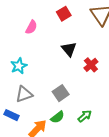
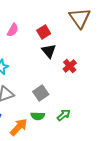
red square: (64, 14) -> (44, 32), moved
green semicircle: (57, 117) -> (38, 116), turned 40

